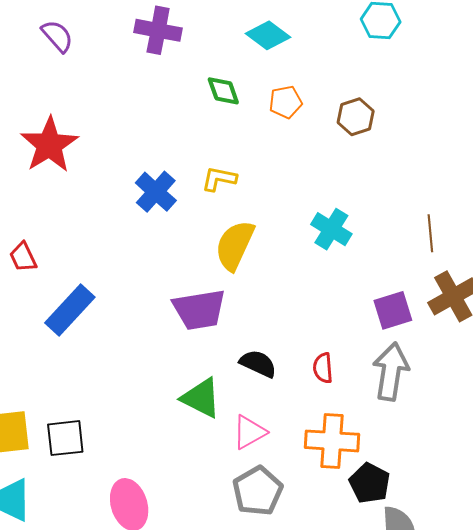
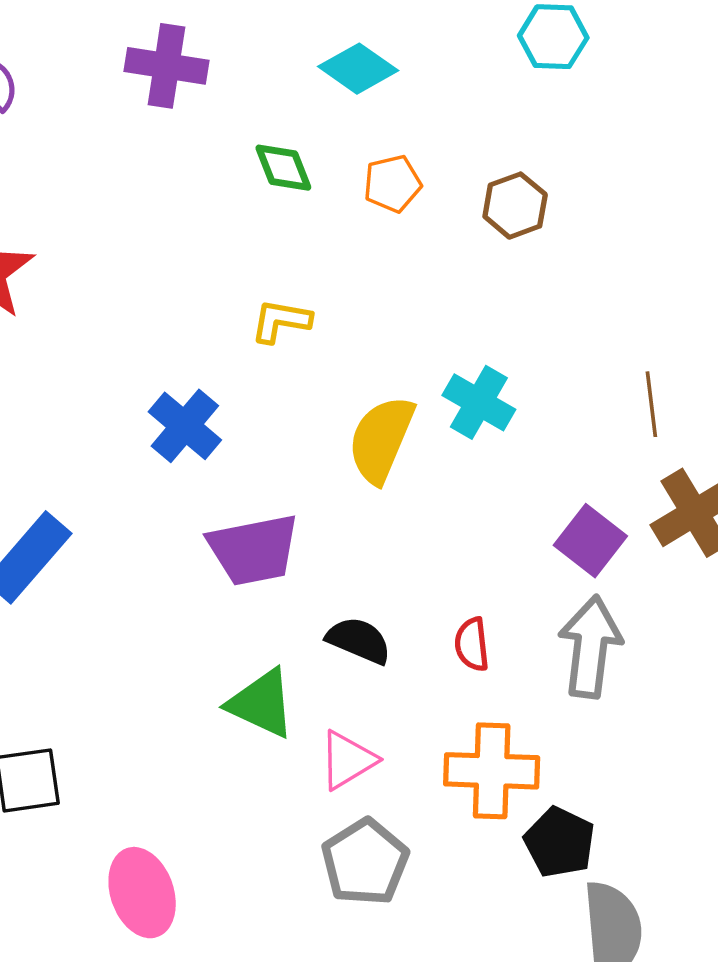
blue cross: (156, 192) -> (185, 426), moved
yellow semicircle: (235, 245) -> (381, 439), moved
purple square: (393, 310) -> (590, 541), turned -33

